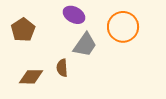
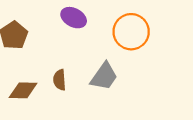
gray trapezoid: (85, 45) -> (104, 76), moved

